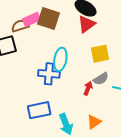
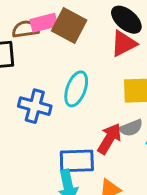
blue cross: (49, 74) -> (35, 106), moved
red arrow: (88, 88) -> (109, 139), size x1.5
blue rectangle: (39, 110) -> (77, 161), moved

